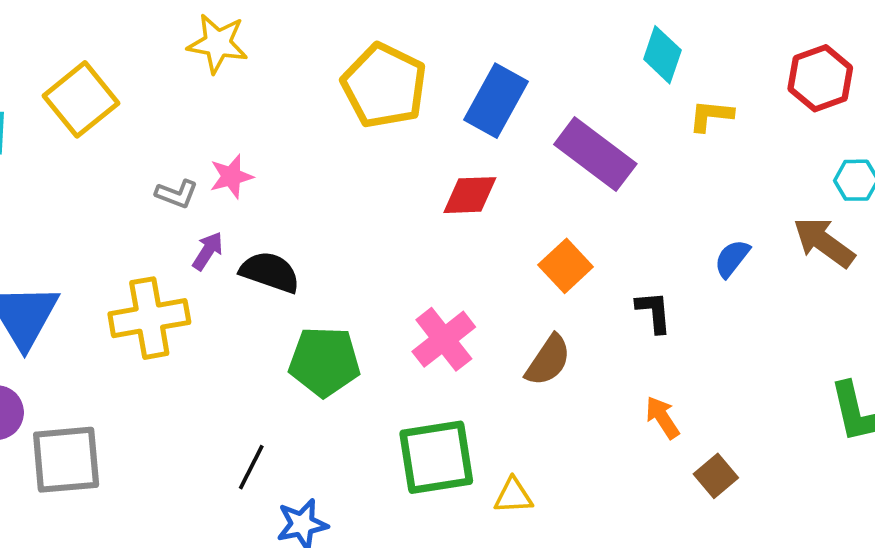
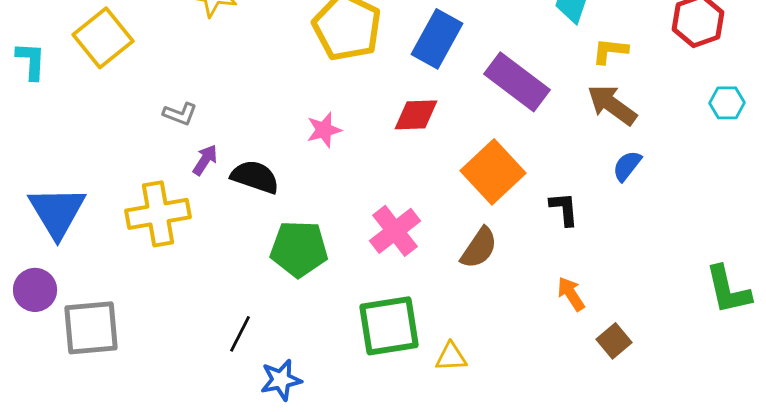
pink star: (231, 176) -> (324, 130), moved
brown arrow: (824, 242) -> (612, 105), moved
orange square: (566, 266) -> (493, 172), size x1.5

